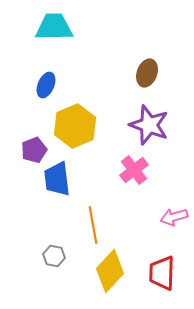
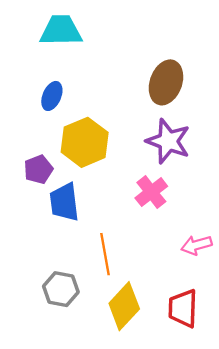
brown ellipse: (147, 73) -> (166, 82), size x1.4
gray hexagon: (54, 256) -> (61, 289), size x1.4

